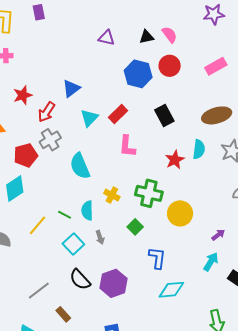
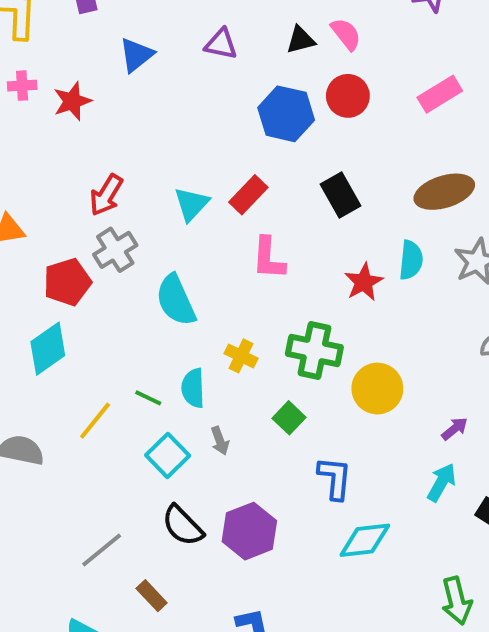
blue triangle: (71, 88) -> (136, 55), moved
red star: (23, 95) -> (72, 101), moved

